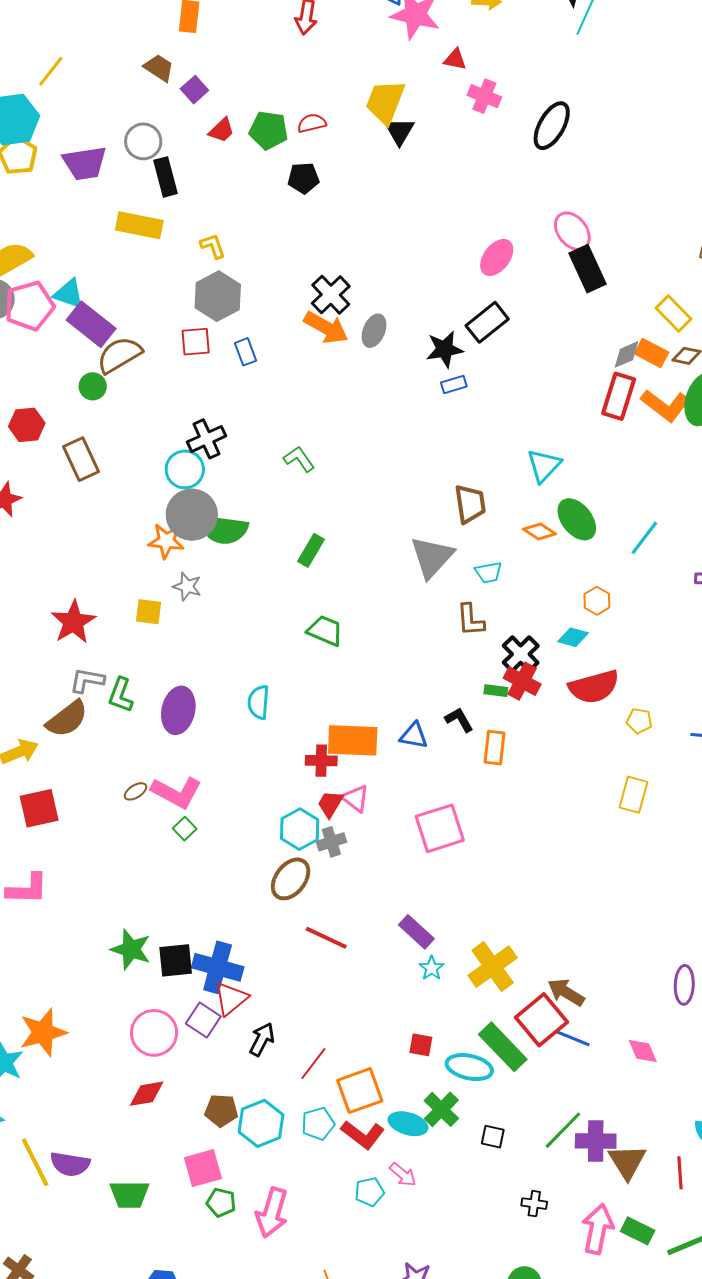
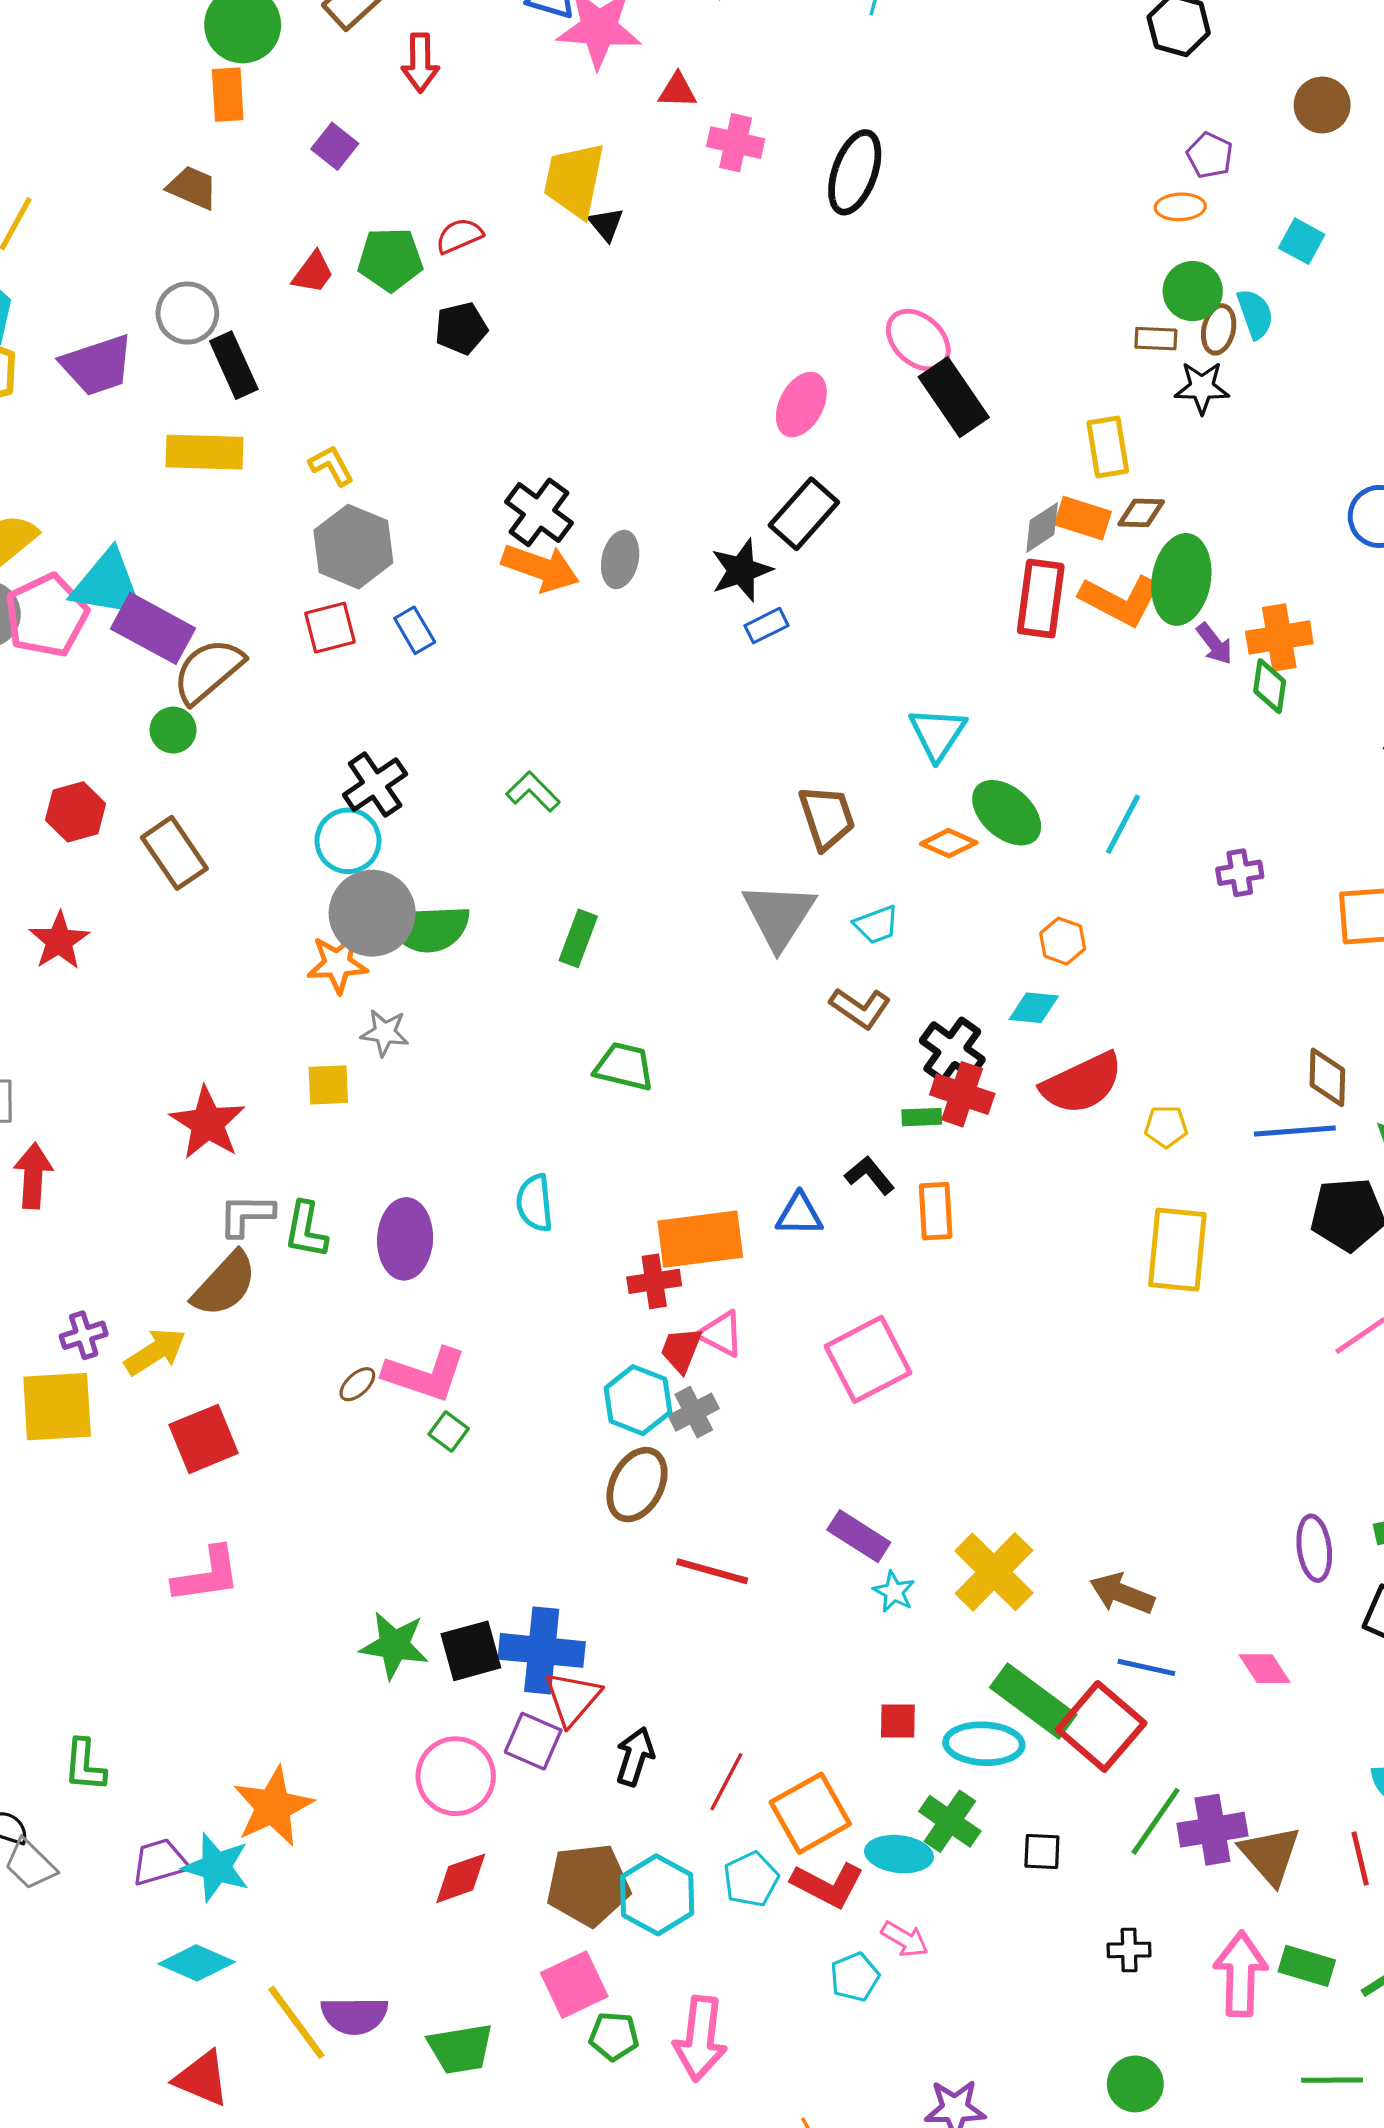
purple square: (194, 90) -> (335, 146), moved
black triangle: (400, 131) -> (606, 224), size x0.7
cyan triangle: (69, 294) -> (108, 585), size x1.4
yellow rectangle: (673, 313) -> (1108, 447), turned 45
brown L-shape: (470, 620) -> (860, 1008), turned -42
yellow rectangle: (634, 795) -> (1177, 1250), size x1.4
red square: (541, 1020) -> (1101, 1726), moved
brown pentagon: (221, 1110) -> (588, 1885), size x1.5

